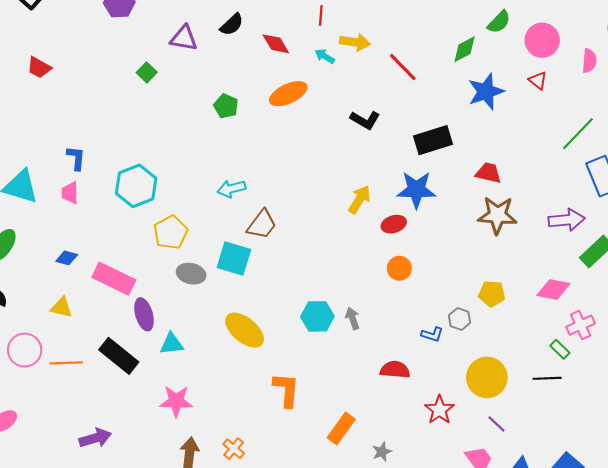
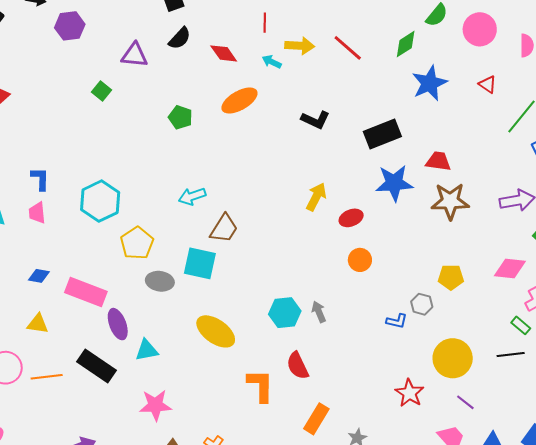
red line: (403, 67) -> (348, 48), moved
red triangle: (538, 80) -> (488, 84), moved
blue star: (416, 190) -> (394, 183), moved
red semicircle: (395, 370) -> (298, 366), moved, turned -116

